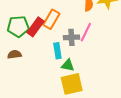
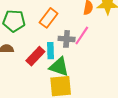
red rectangle: (35, 27) -> (35, 56), moved
green triangle: (68, 65) -> (59, 67), size x1.5

